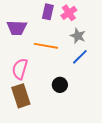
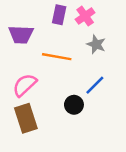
blue line: (80, 57) -> (95, 85), moved
pink semicircle: (20, 69) -> (25, 85), turned 30

